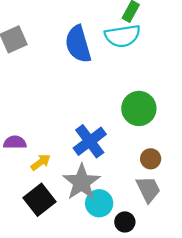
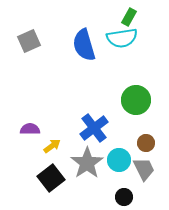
cyan circle: (99, 203) -> (119, 160), moved

